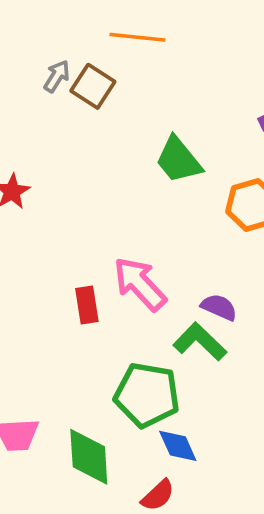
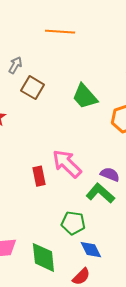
gray arrow: (57, 76) -> (15, 65), moved
brown square: (93, 86) -> (33, 88), moved
green pentagon: (147, 395) -> (73, 223), size x0.7

